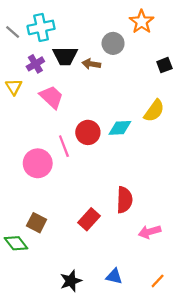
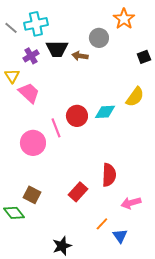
pink trapezoid: (51, 97) -> (29, 93), moved
blue triangle: (114, 276) -> (120, 236), moved, turned 42
orange line: (158, 281) -> (102, 224), moved

